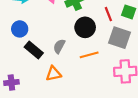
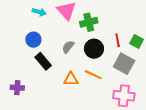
gray semicircle: (59, 46) -> (68, 47), moved
orange line: (89, 55) -> (93, 75), turned 30
orange triangle: (53, 74) -> (71, 79), moved

